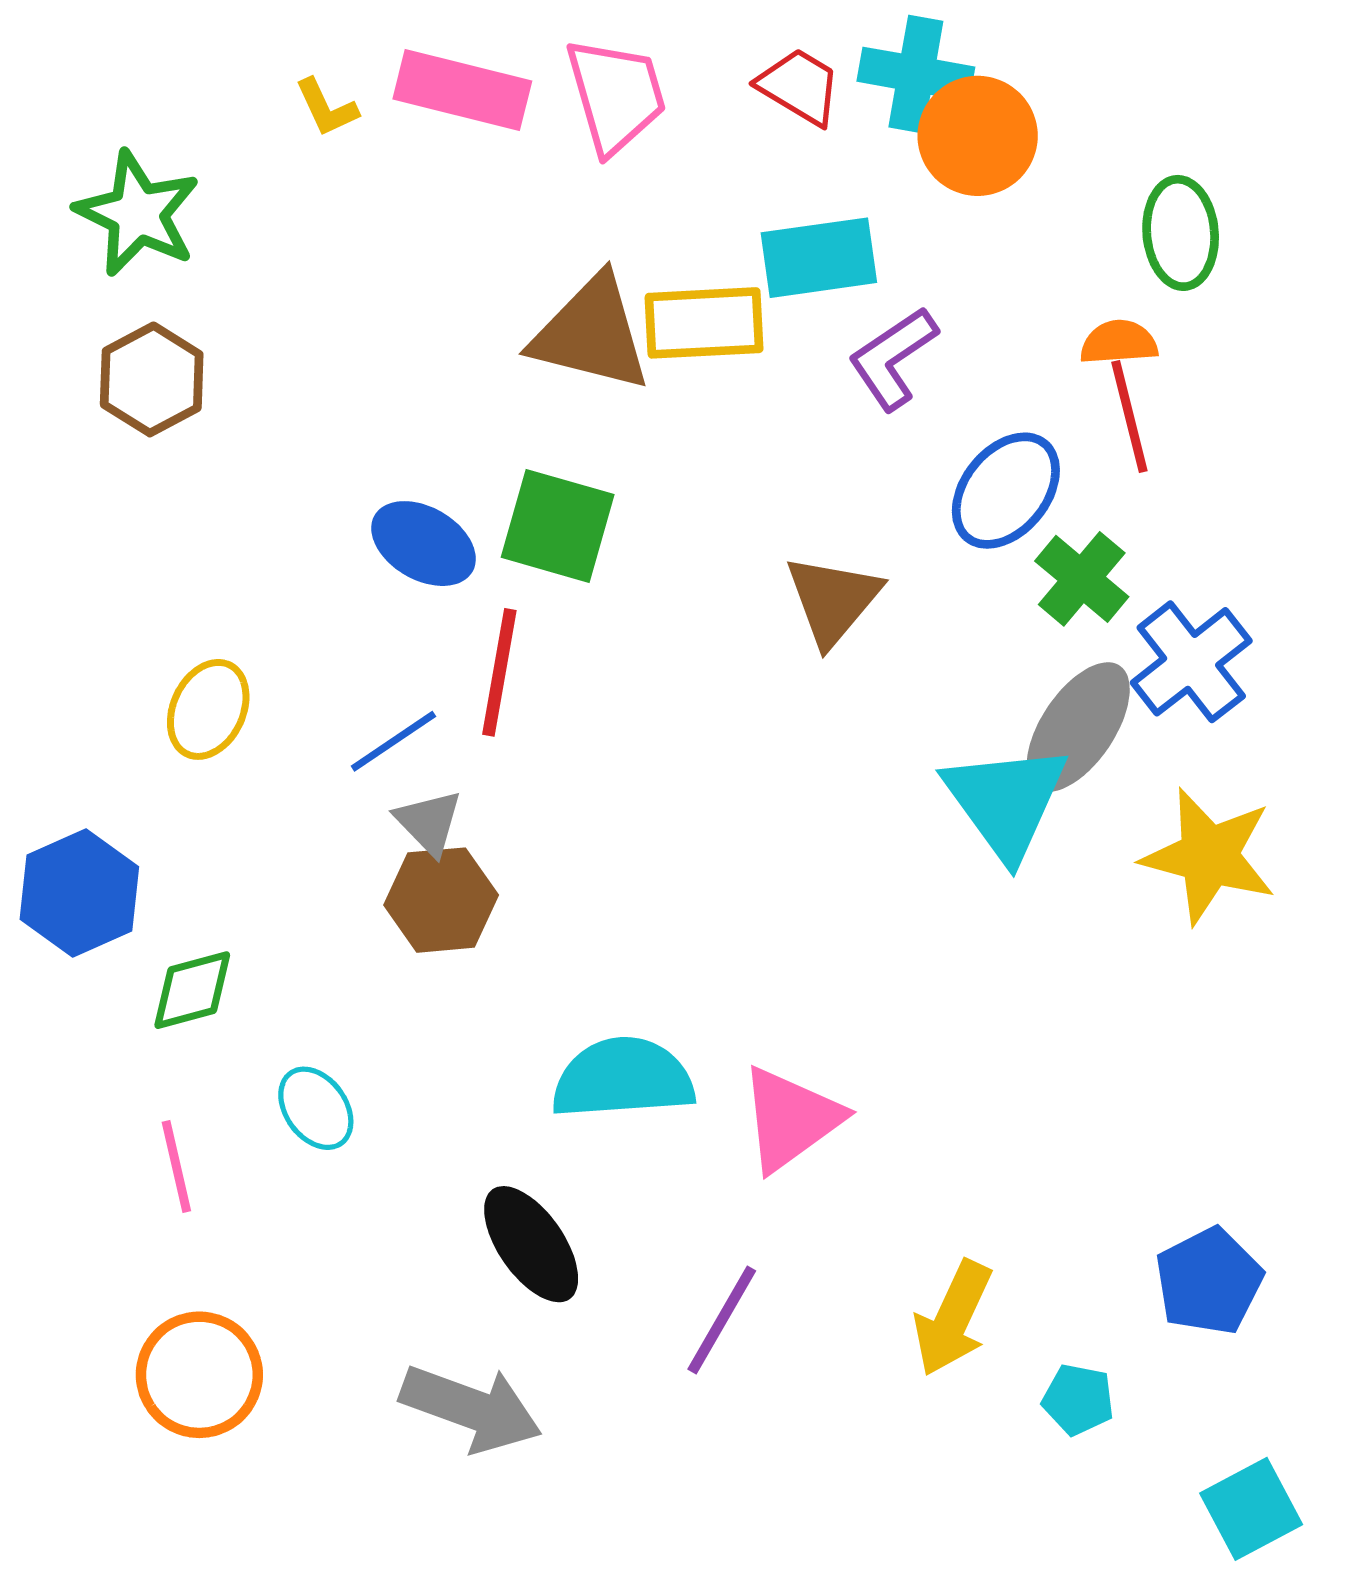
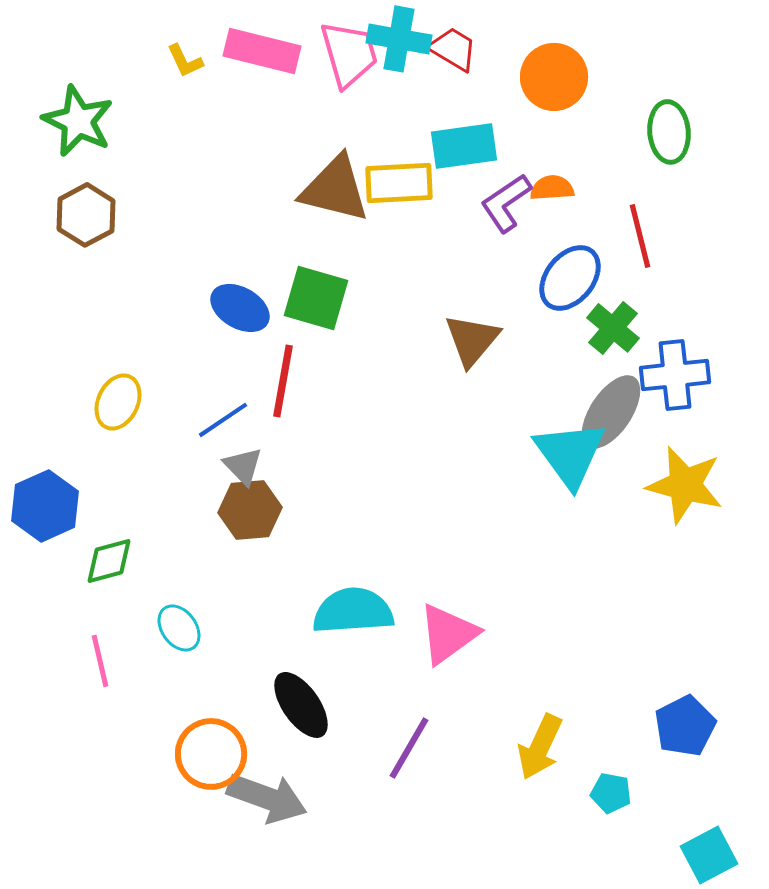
cyan cross: (916, 74) -> (399, 39), moved
orange semicircle: (1119, 342) -> (552, 188), moved
blue cross: (1191, 662) -> (675, 375), turned 32
orange circle: (199, 1375) -> (211, 754), moved

